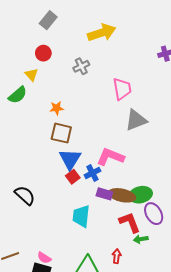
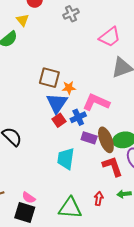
pink trapezoid: (122, 89) -> (110, 37), turned 60
orange star: (57, 108) -> (69, 88), moved
brown ellipse: (122, 195) -> (106, 140), turned 55
green arrow: (141, 239) -> (124, 194), moved

